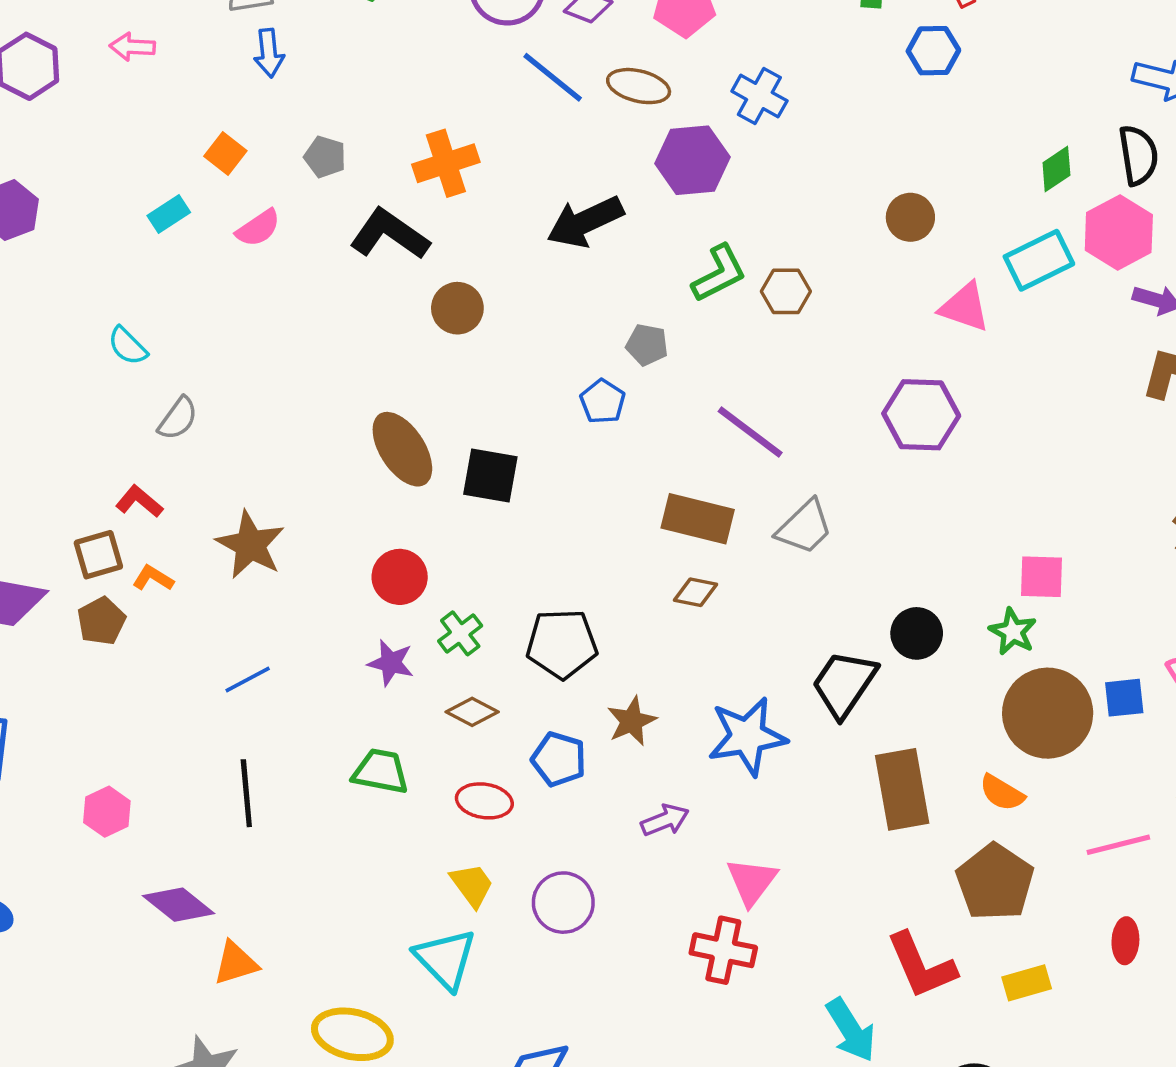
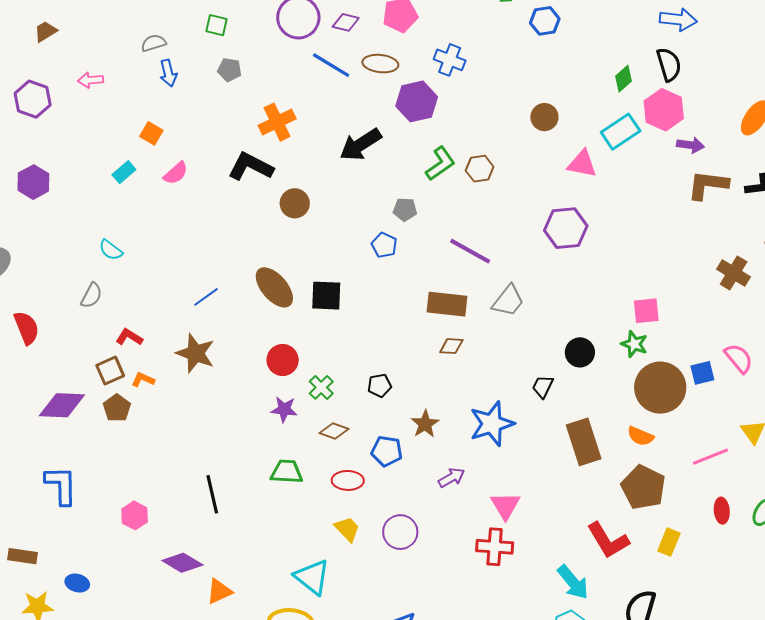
gray pentagon: (325, 157) -> (230, 70), moved
gray semicircle: (178, 418) -> (91, 295), moved
black pentagon: (562, 644) -> (380, 385), size x0.6
blue line: (248, 680) -> (206, 297), moved
black trapezoid: (844, 684) -> (543, 387), size x0.6
cyan triangle: (445, 959) -> (312, 577), moved
yellow rectangle: (1027, 983) -> (669, 542), turned -44

